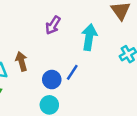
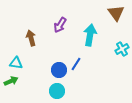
brown arrow: (22, 61) -> (31, 38), moved

